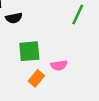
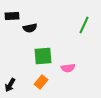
orange rectangle: (36, 78) -> (41, 82), moved

